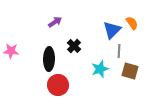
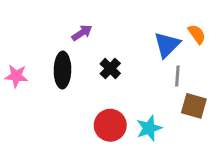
black ellipse: (49, 59) -> (62, 70), moved
cyan star: (100, 69) -> (149, 128), moved
red circle: (58, 85) -> (110, 125), moved

